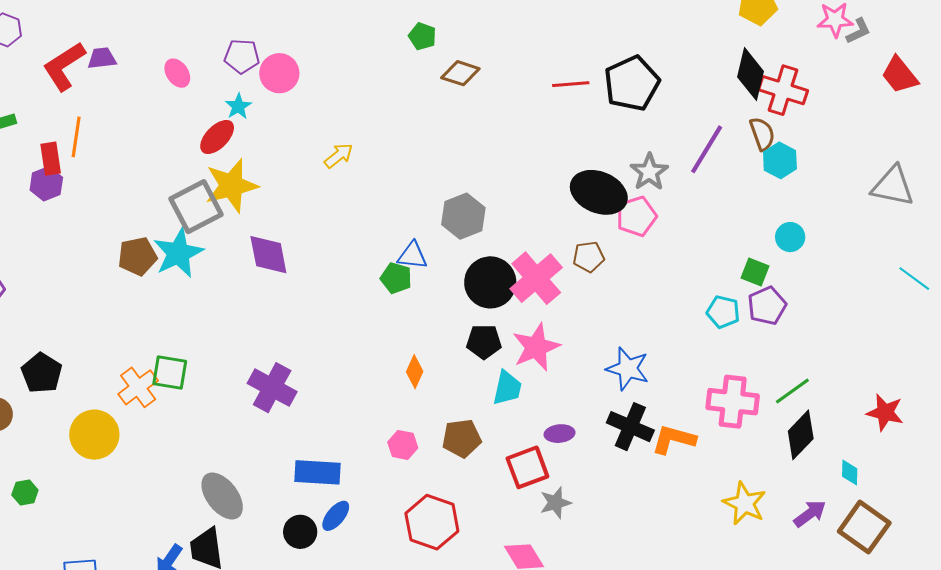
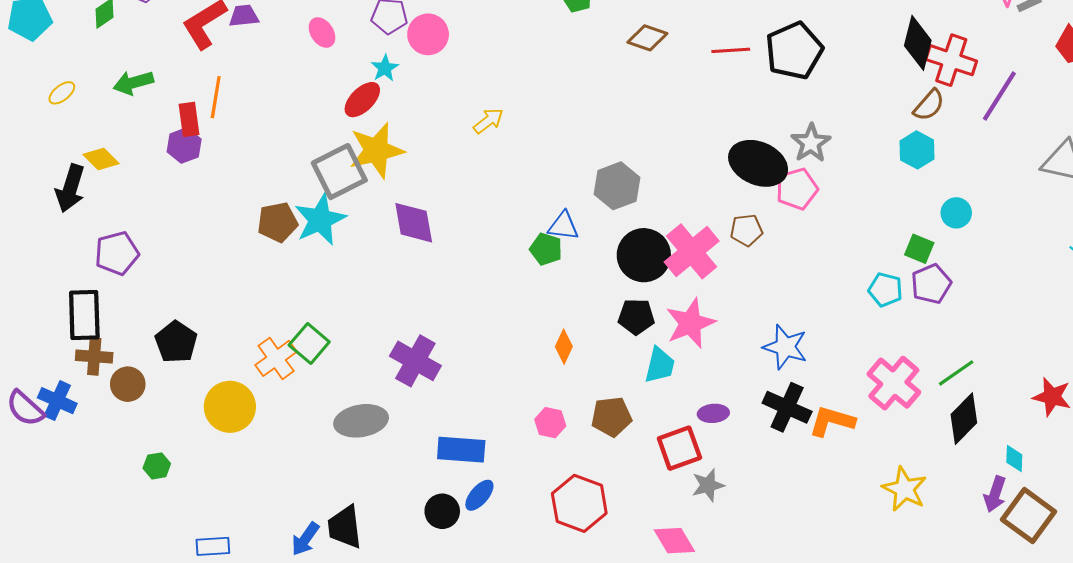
brown diamond: (460, 73) -> (647, 38), moved
brown semicircle: (762, 134) -> (929, 105), turned 60
purple line: (707, 149) -> (999, 96), moved
cyan hexagon: (780, 160) -> (917, 150), moved
green square: (170, 372) -> (309, 343), turned 30
pink cross: (733, 402) -> (894, 383), turned 33
gray ellipse: (222, 496) -> (361, 421), moved, turned -63
purple arrow: (810, 514) -> (995, 494), moved, turned 144

